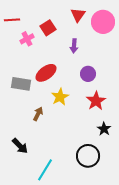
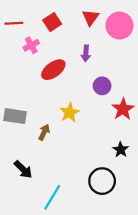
red square: (48, 28) -> (52, 22), moved
red ellipse: (46, 73) -> (53, 70), moved
gray rectangle: (21, 84) -> (15, 116), moved
red star: (96, 101) -> (123, 109), moved

